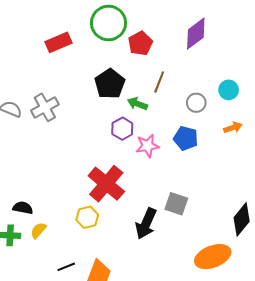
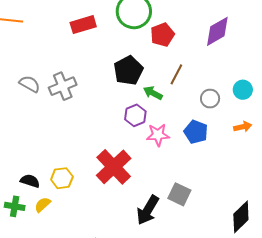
yellow hexagon: (87, 217) -> (62, 178), moved

